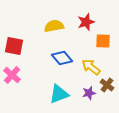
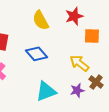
yellow semicircle: (54, 26) -> (41, 20), turned -108
blue diamond: (62, 58) -> (36, 54), moved

